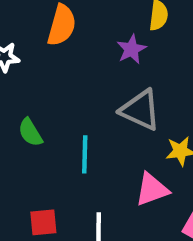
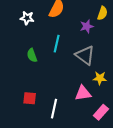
cyan line: (85, 154) -> (57, 44), moved

